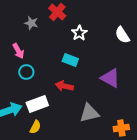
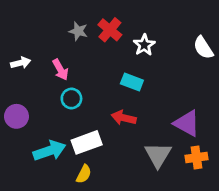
red cross: (57, 12) -> (110, 30), moved
purple triangle: (110, 78) -> (187, 123), moved
gray triangle: (89, 113) -> (158, 155), turned -45
orange cross: (121, 128) -> (196, 158), moved

